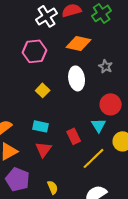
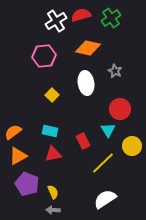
red triangle: (44, 149) -> (53, 154), turned 42
yellow semicircle: (53, 187) -> (53, 192), moved

